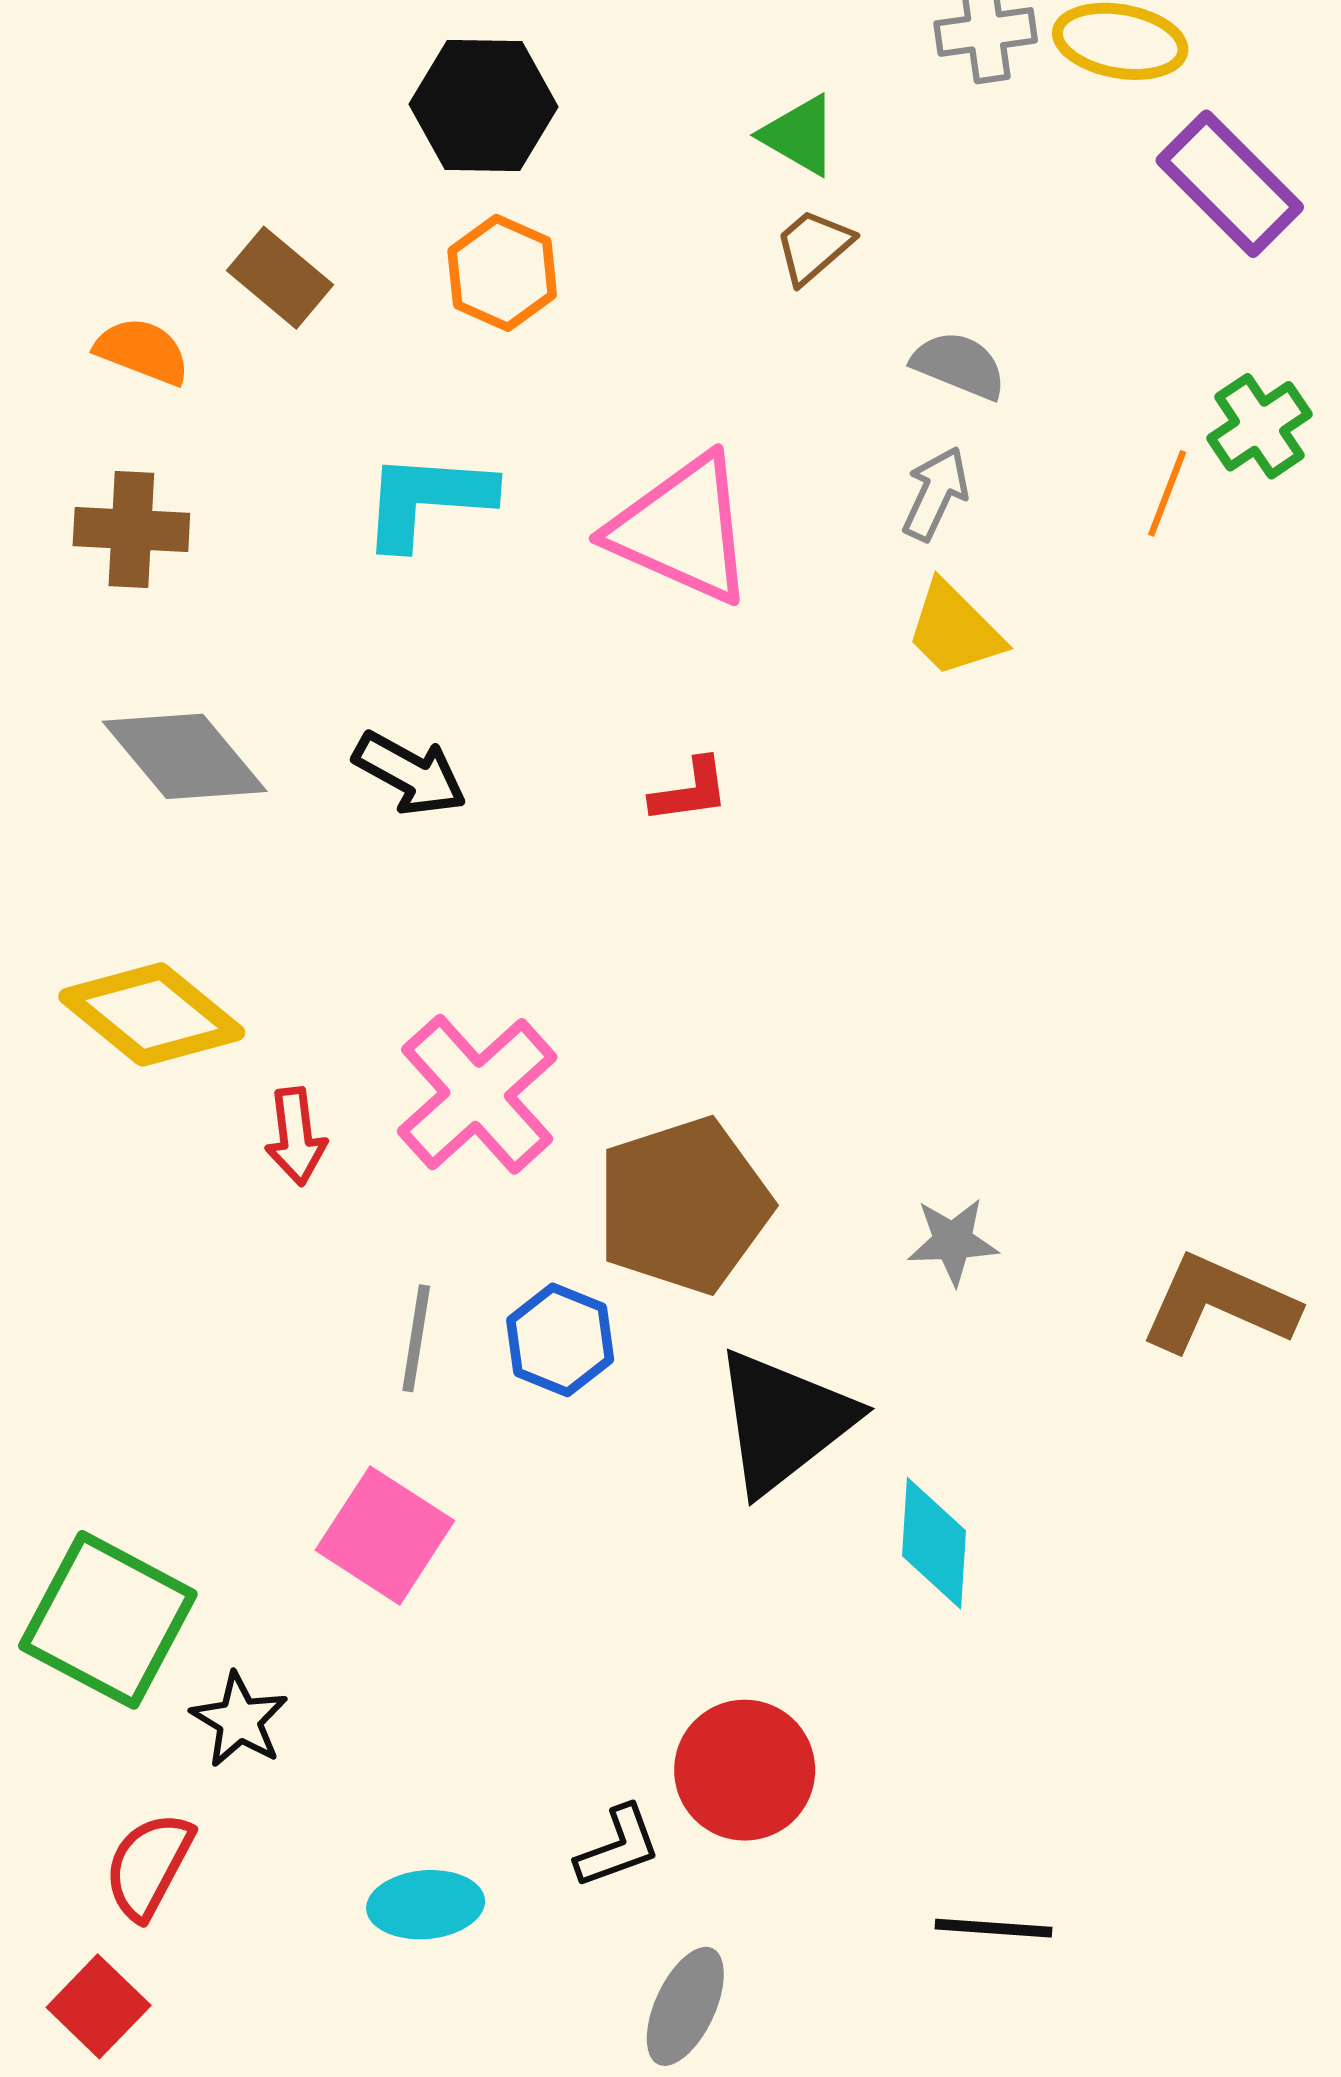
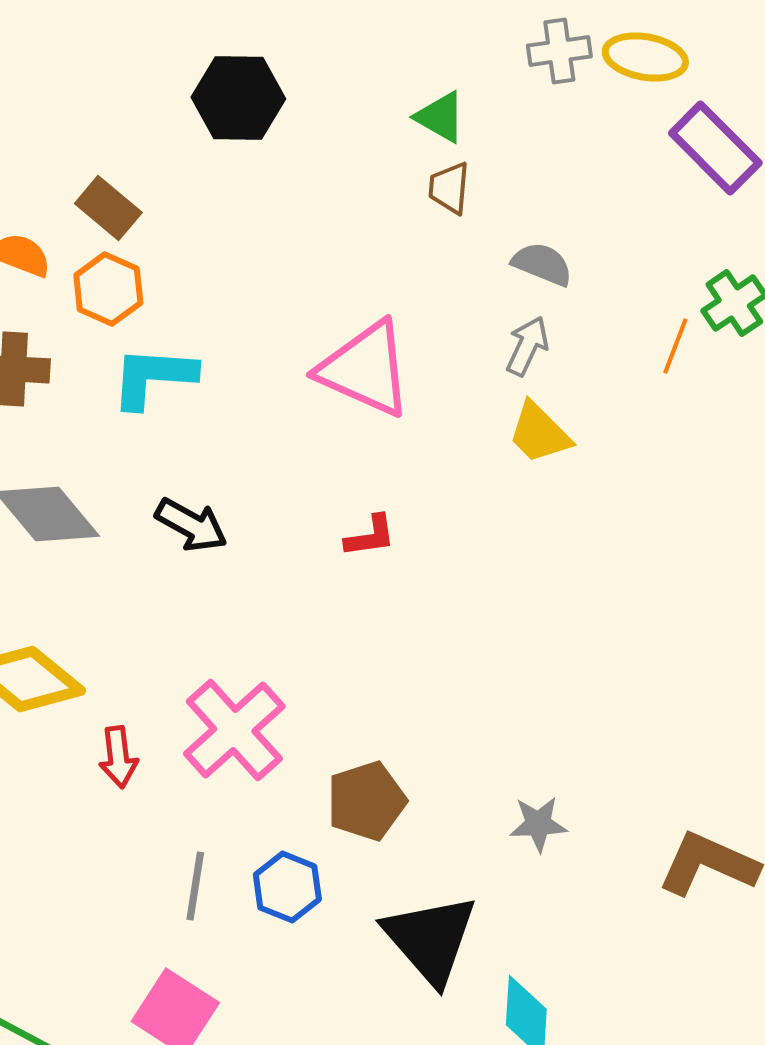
brown trapezoid: (814, 246) -> (449, 188), turned -44
orange hexagon: (502, 273) -> (108, 289), moved
cyan L-shape: (427, 500) -> (153, 377), moved
brown pentagon: (684, 1205) -> (366, 801), size x0.7
black triangle: (784, 1421) -> (430, 939), turned -33

